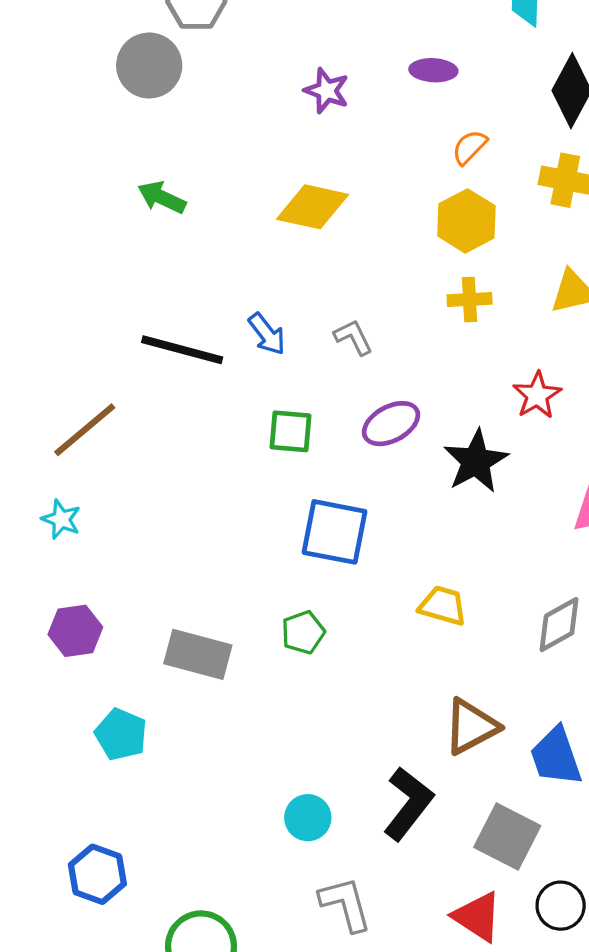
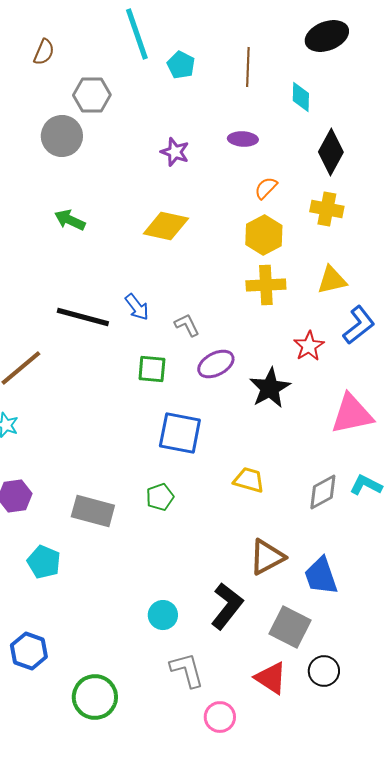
yellow cross: (470, 299) -> (266, 285), size x1.4
gray L-shape: (353, 337) -> (187, 325), moved

